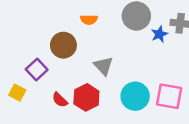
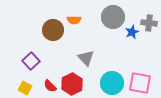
brown circle: (63, 45) -> (53, 30), moved
yellow square: (17, 93) -> (25, 88), moved

